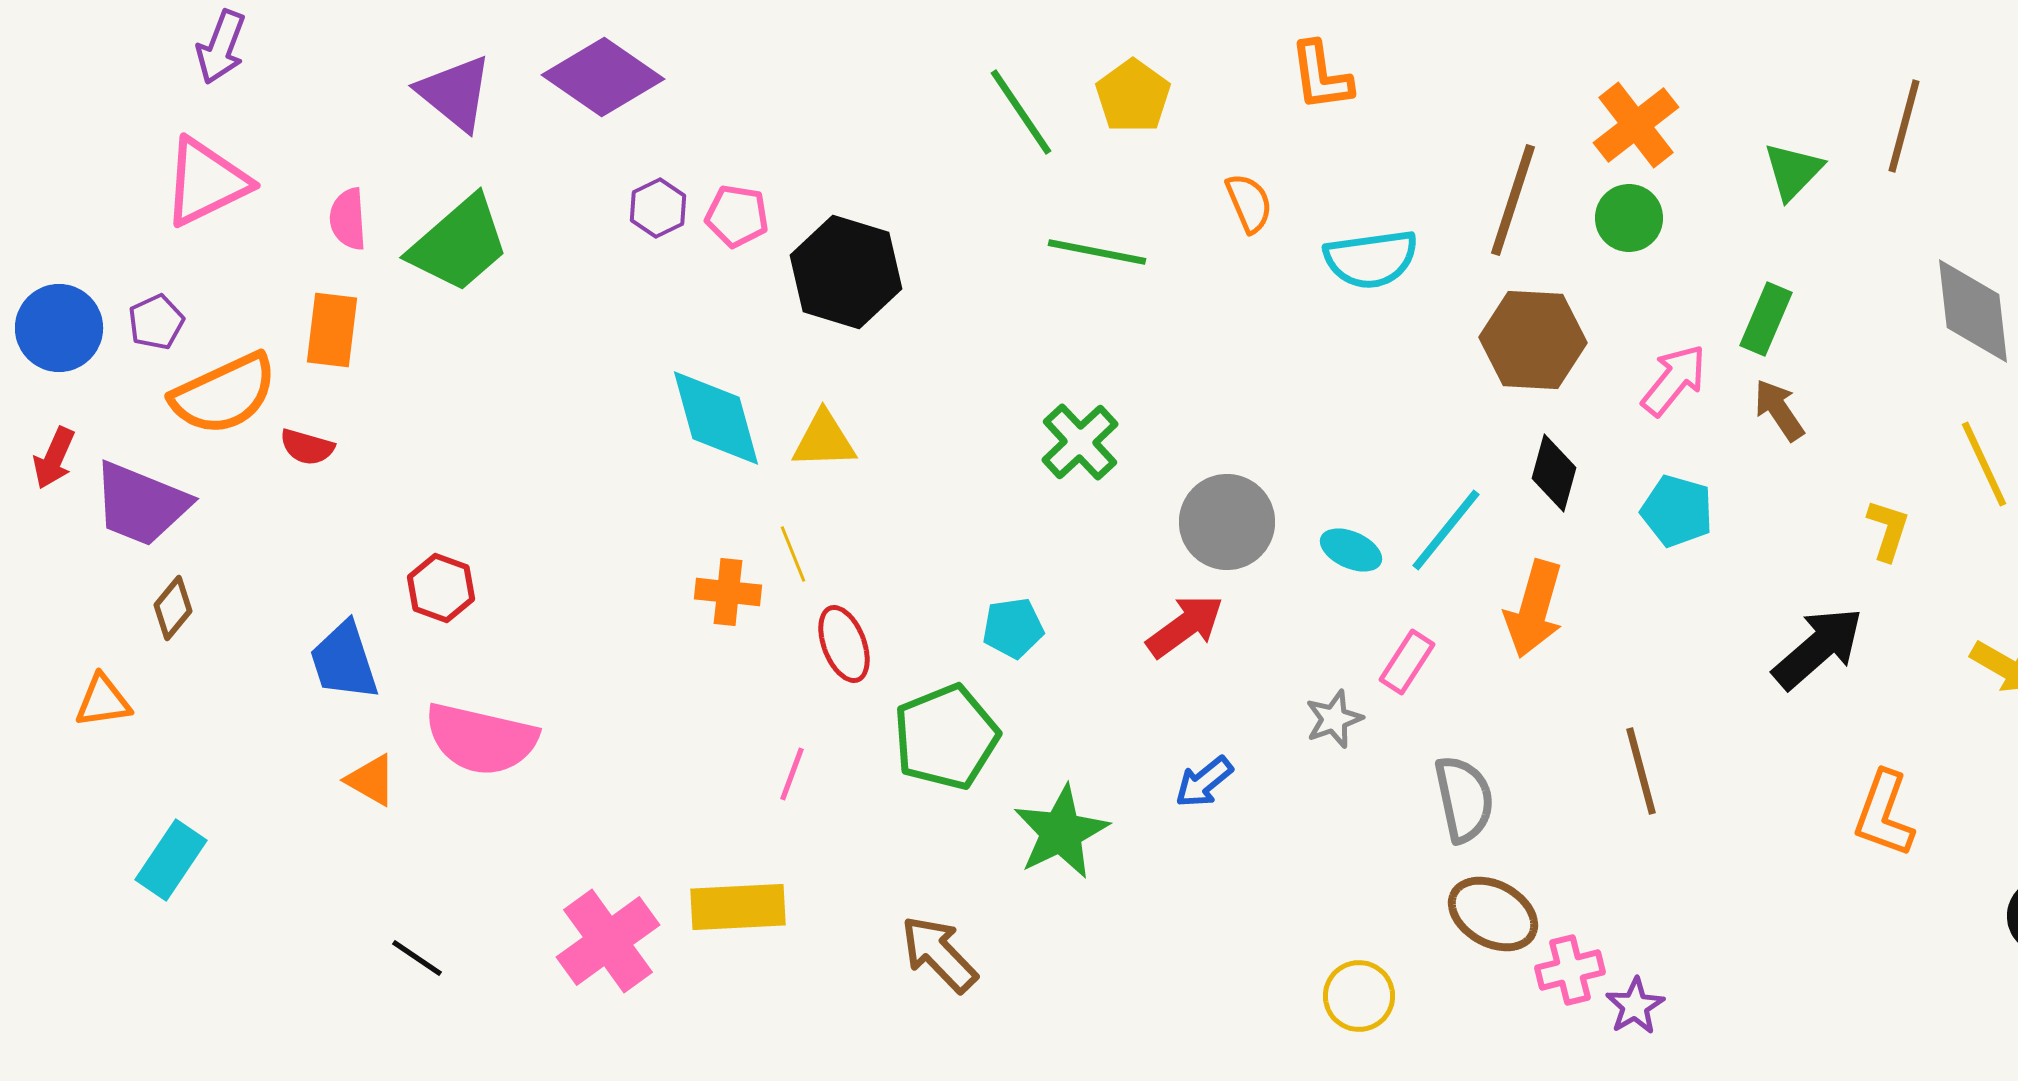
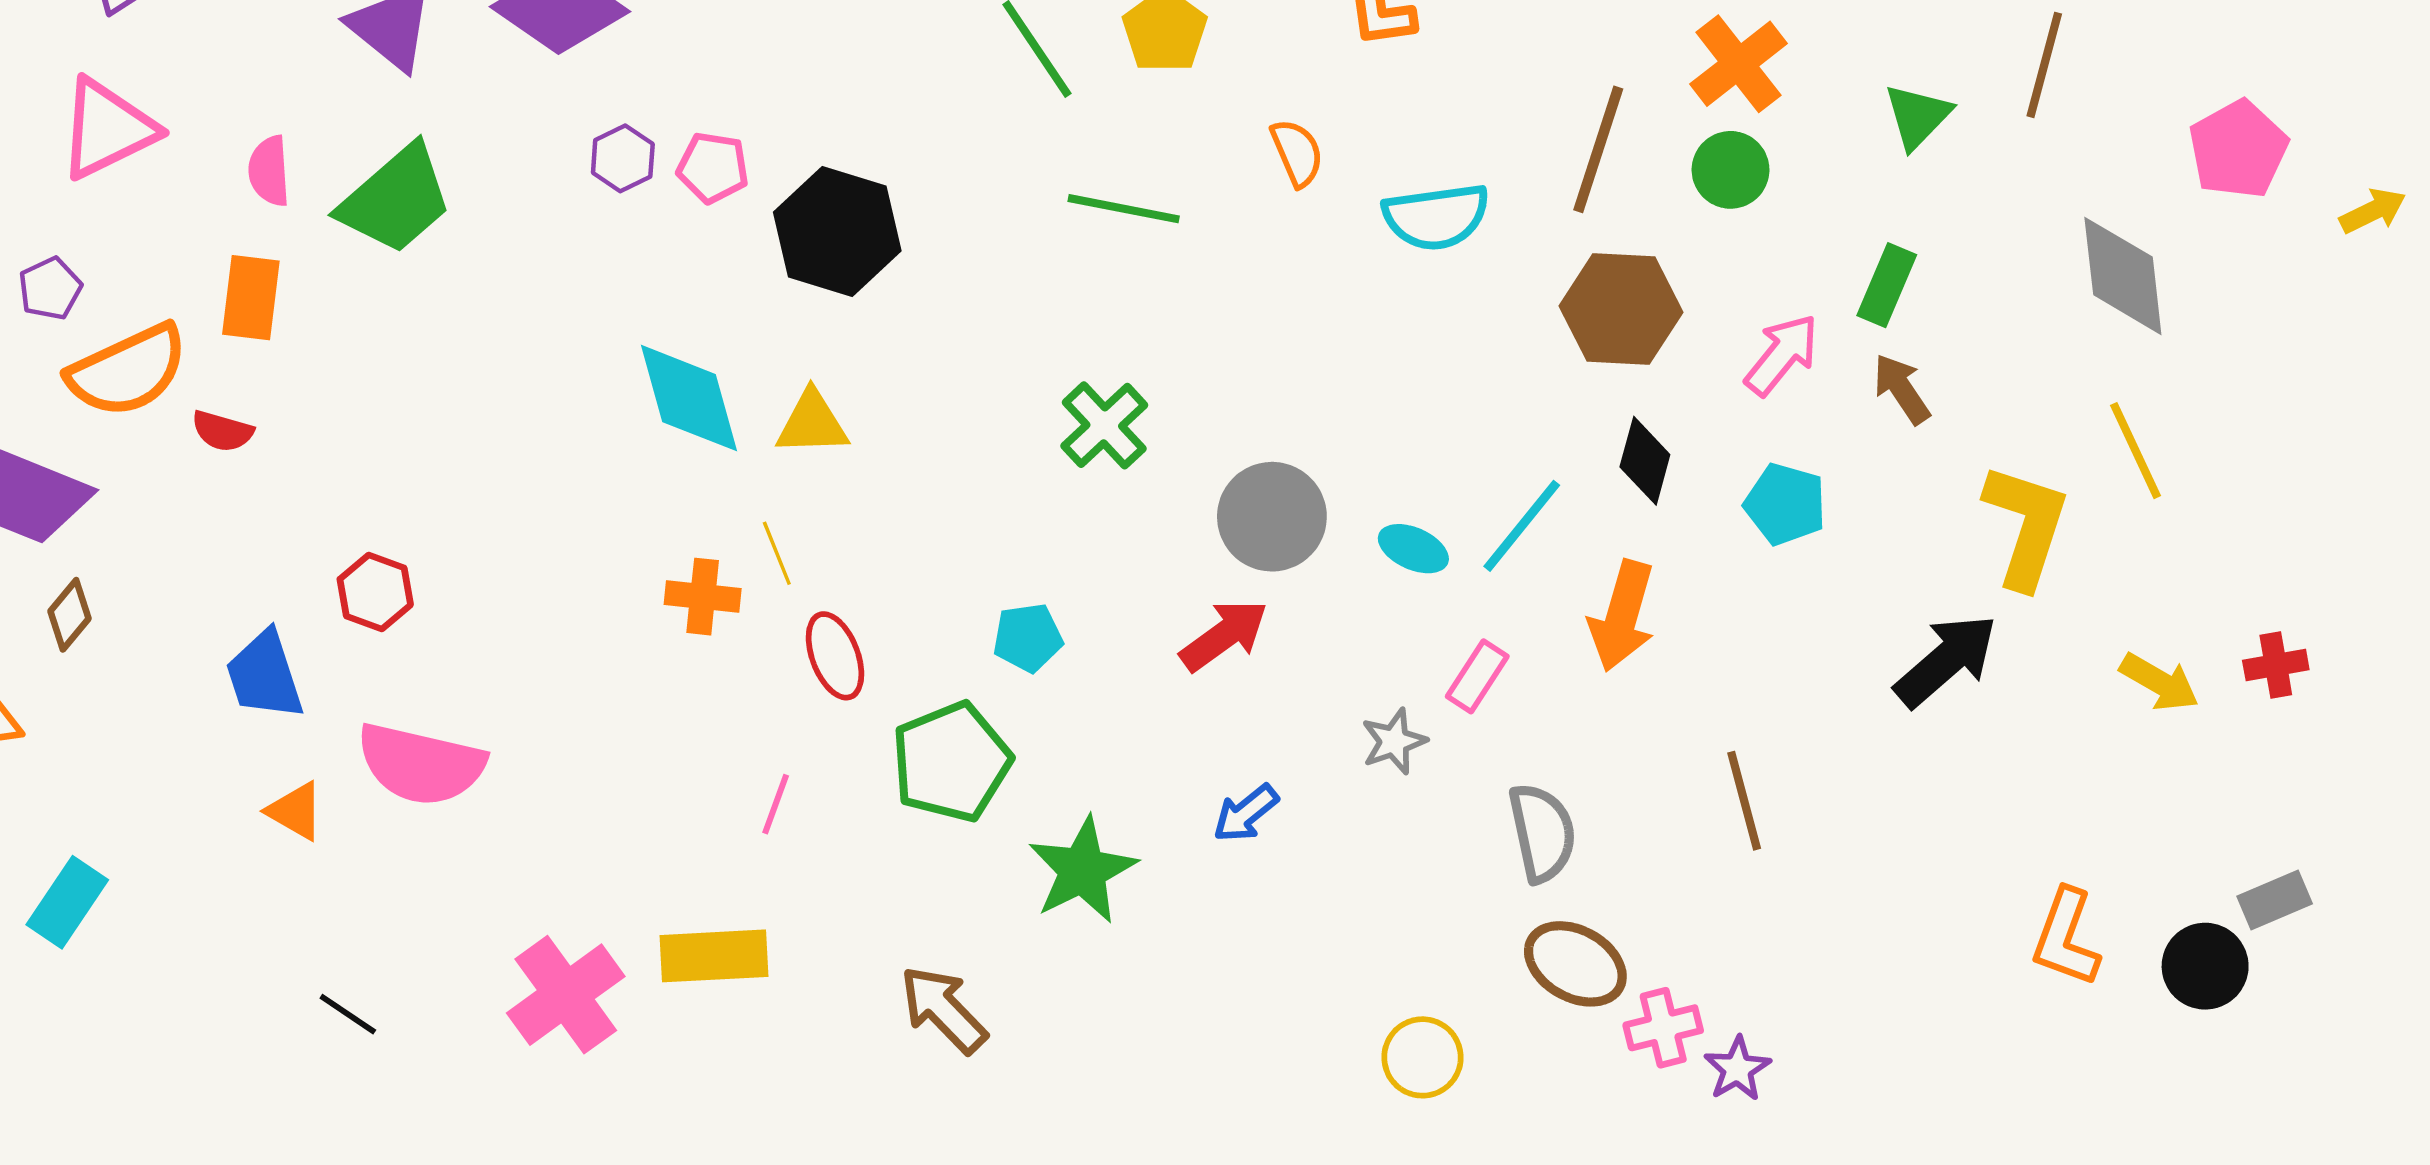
yellow L-shape: (1888, 530) -> (2026, 526), size x1.8
orange L-shape: (1884, 814) -> (2066, 938), moved

